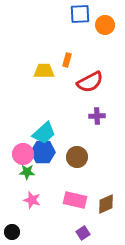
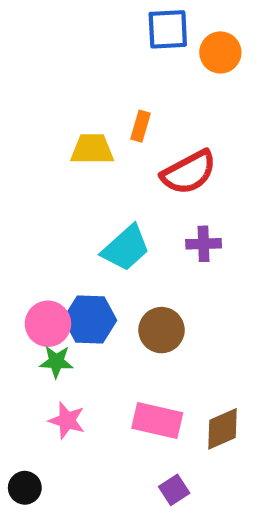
cyan trapezoid: (44, 133) -> (126, 248), moved

